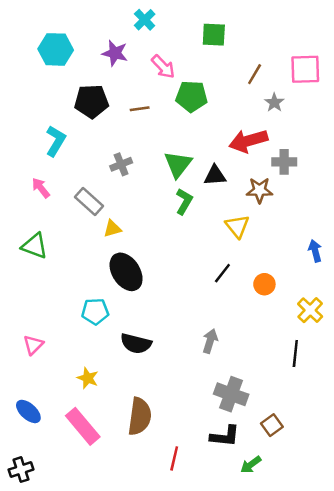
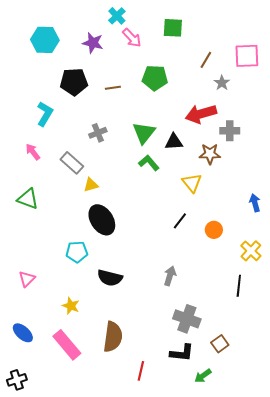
pink arrow: (163, 67) -> (132, 38), moved
green L-shape: (184, 201) -> (149, 163), turned -70

